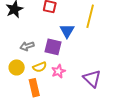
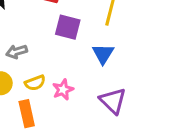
blue triangle: (67, 31) -> (103, 54), moved
purple square: (53, 47) -> (68, 27), moved

